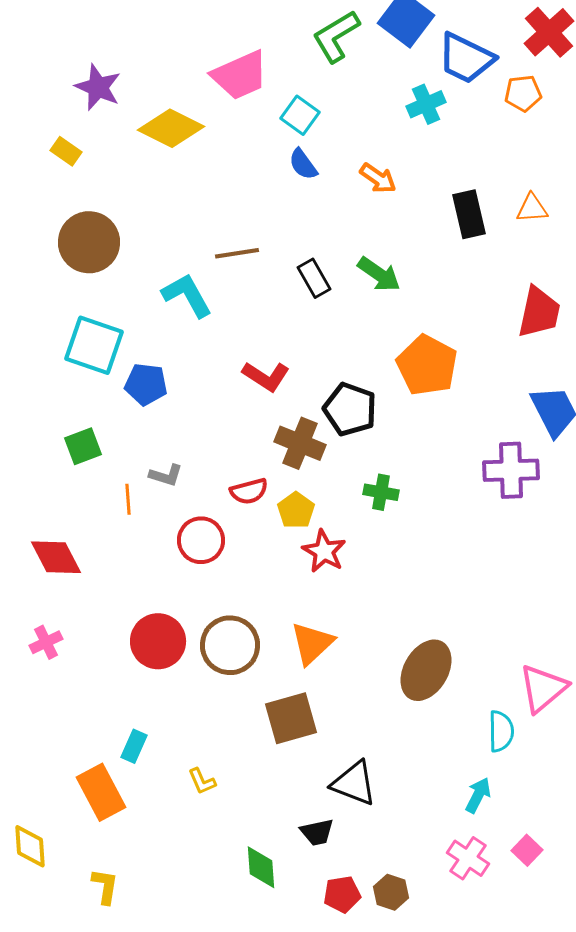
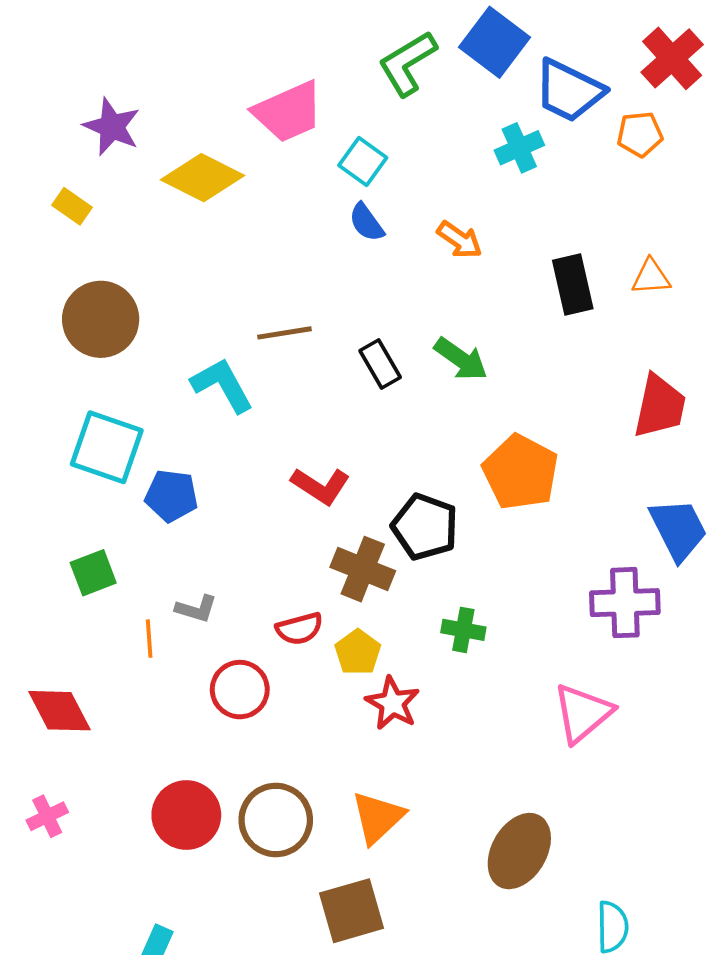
pink triangle: (543, 688) -> (583, 713), moved

